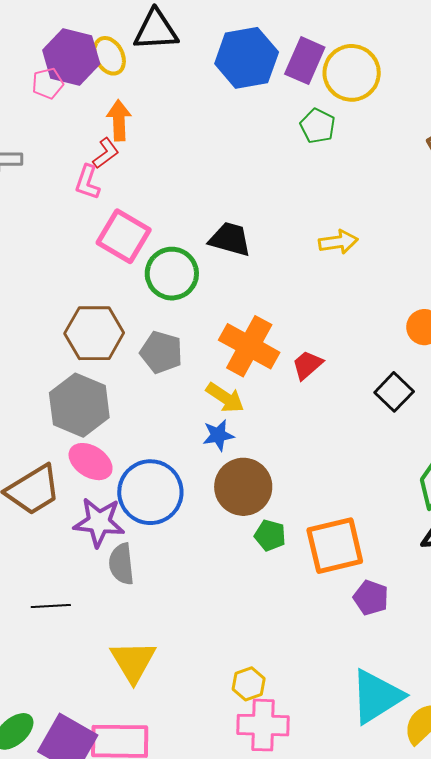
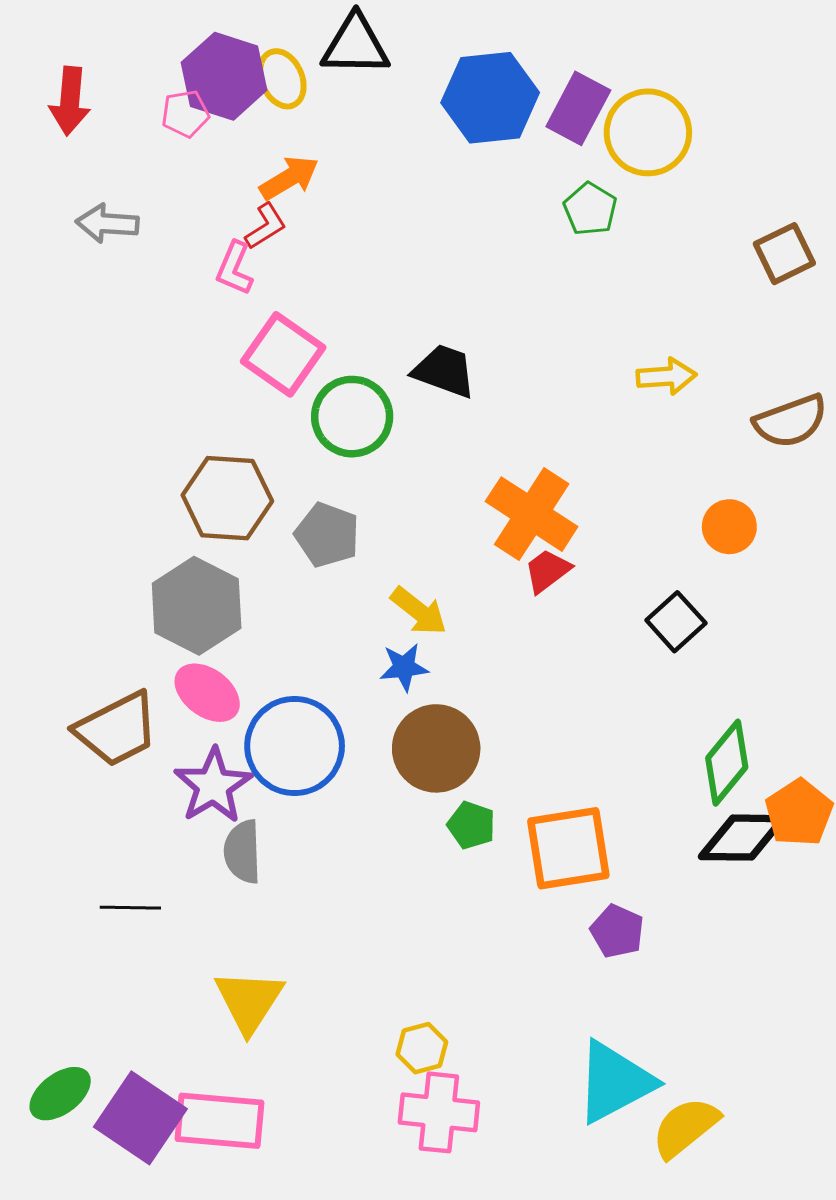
orange arrow: (119, 120) -> (289, 178), turned 57
yellow arrow: (338, 242) -> (666, 376), moved
orange cross: (249, 346) -> (532, 514), moved
purple star: (99, 522) -> (213, 786), turned 30

